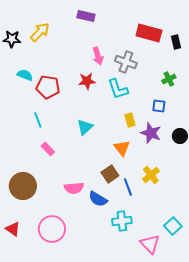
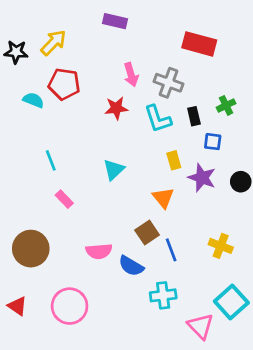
black rectangle: (176, 42) -> (194, 116), moved
red pentagon: (48, 87) -> (64, 84), moved
yellow cross: (151, 175) -> (221, 246), moved, turned -30
cyan square: (173, 226) -> (231, 302), size x1.4

